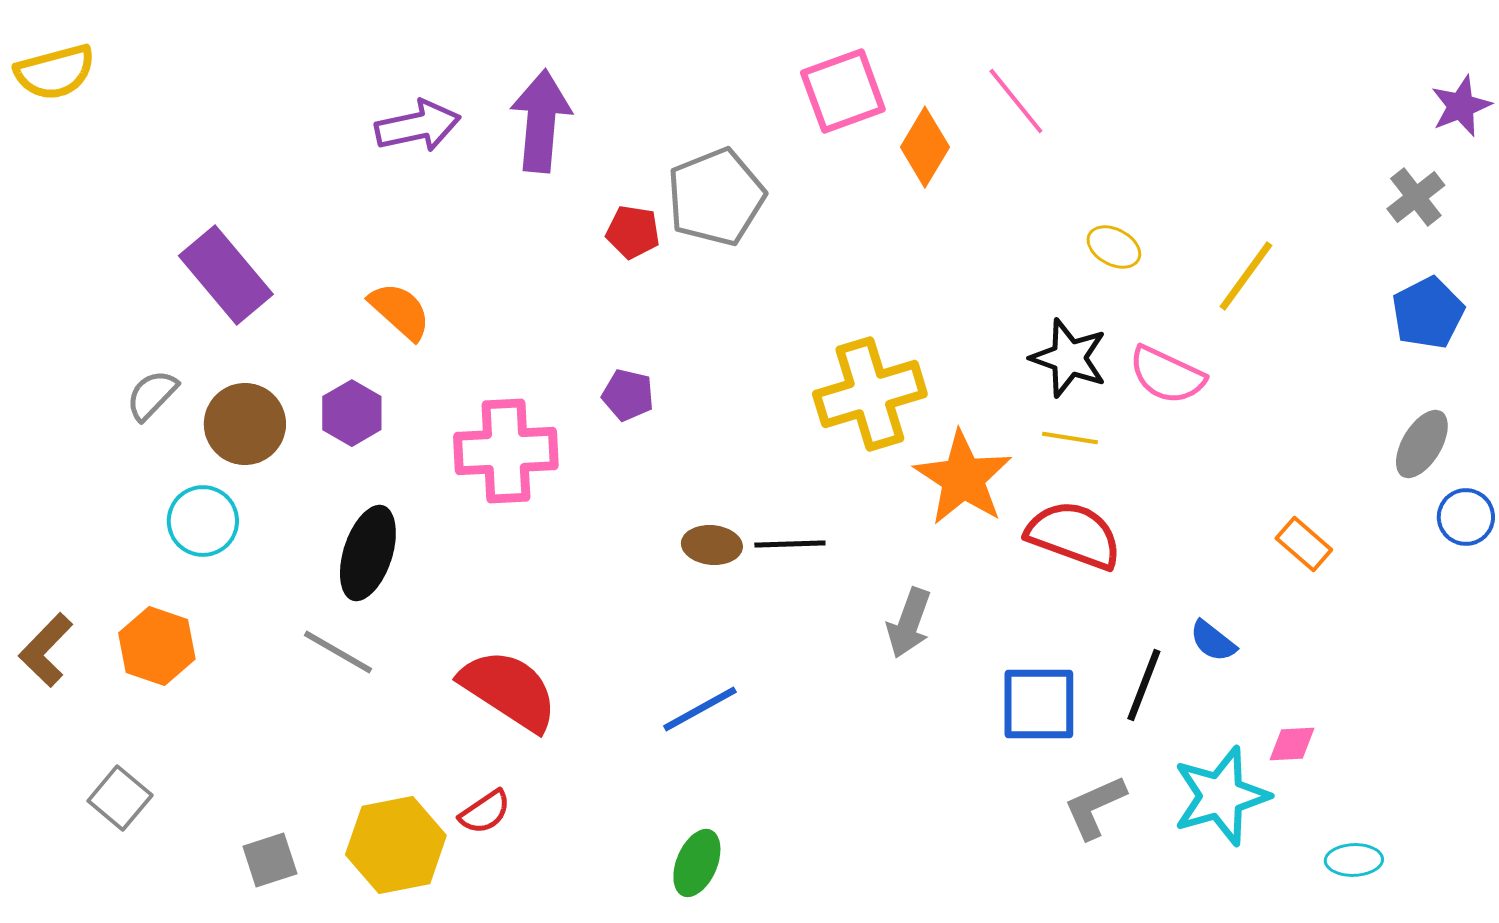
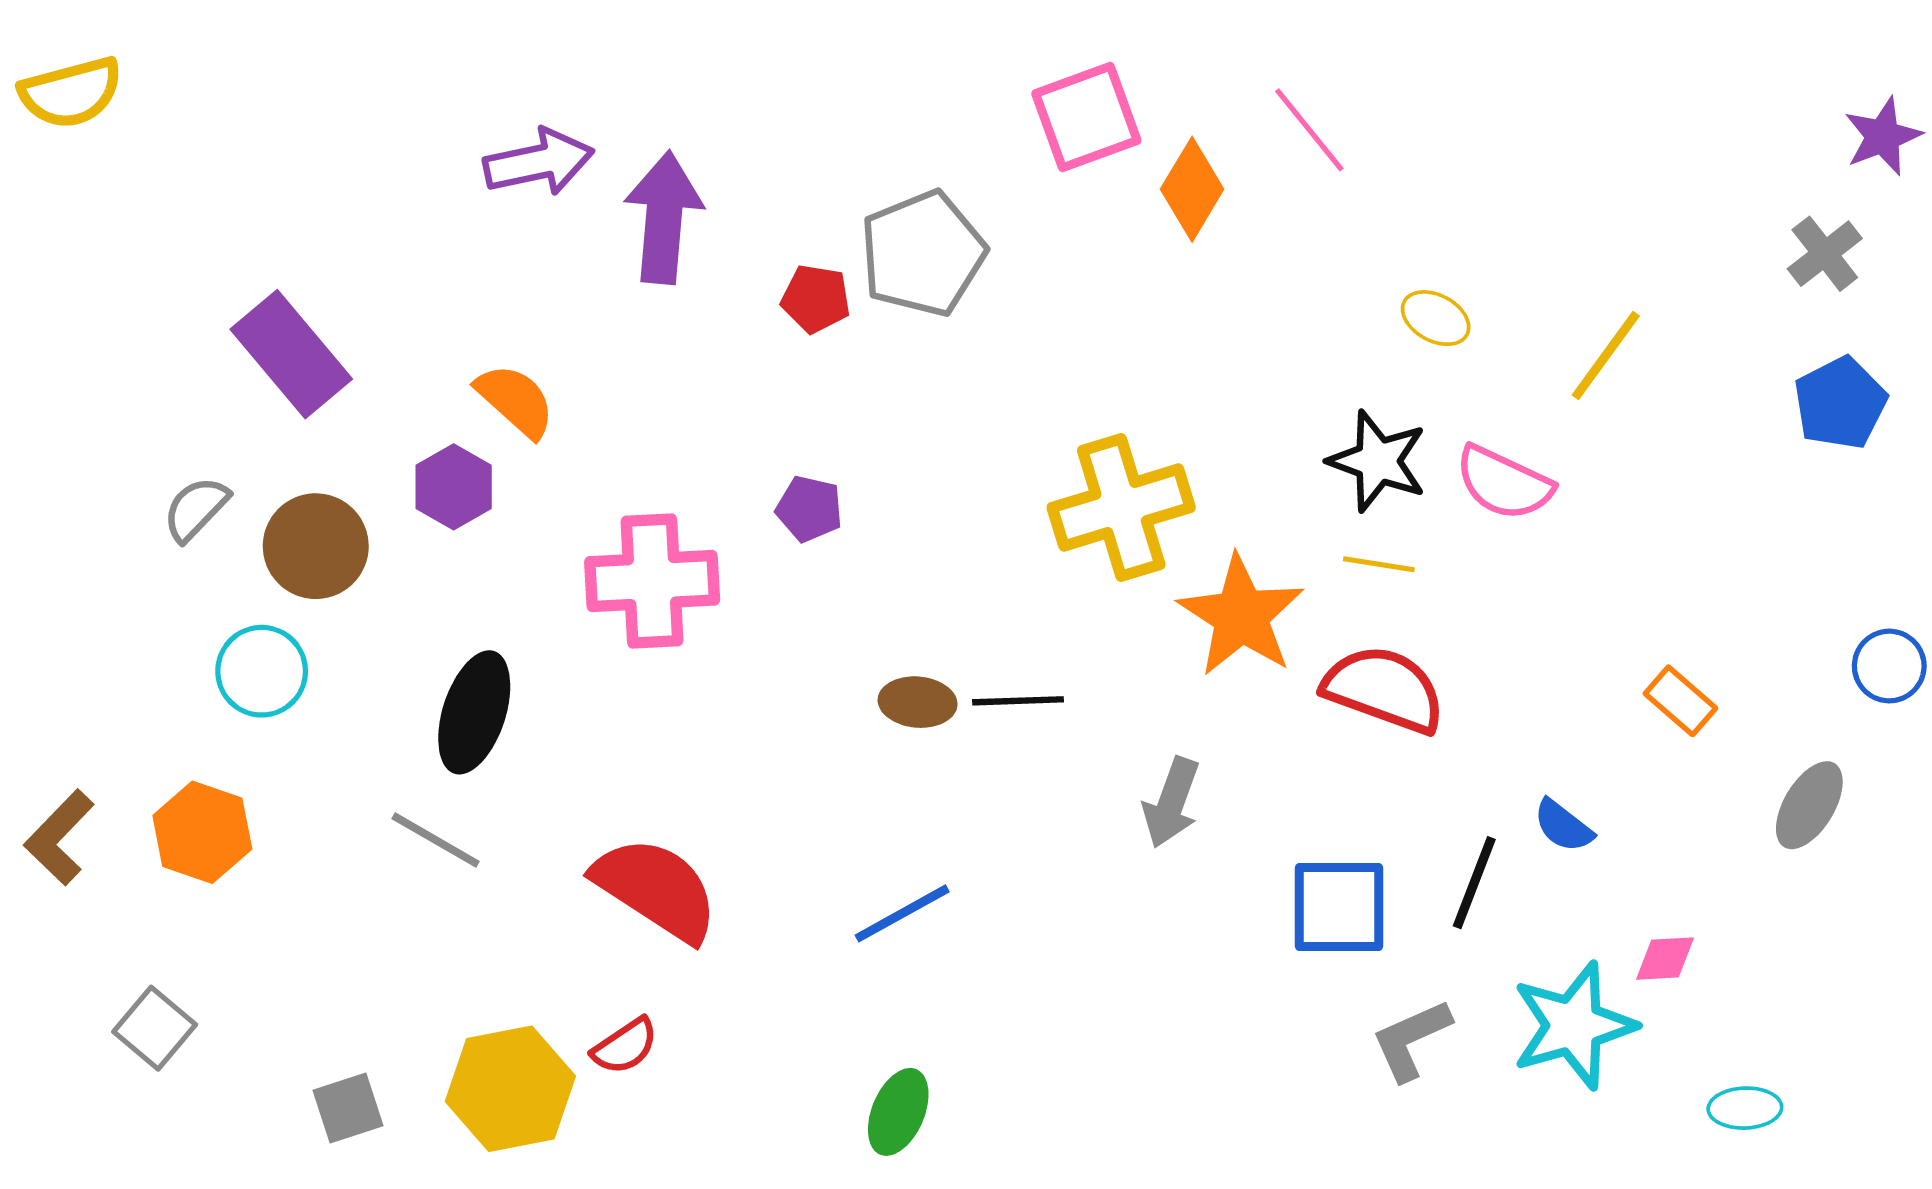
purple arrow: (541, 121) -> (664, 218), moved
purple hexagon: (352, 413) -> (454, 487), moved
gray ellipse: (1422, 444) -> (1809, 805), moved

